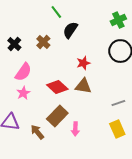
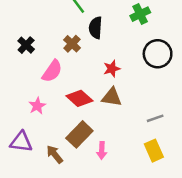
green cross: (118, 20) -> (140, 14), moved
black semicircle: (70, 30) -> (96, 28), turned -30
brown cross: (43, 42) -> (72, 44), moved
pink semicircle: (23, 72) -> (52, 71), moved

